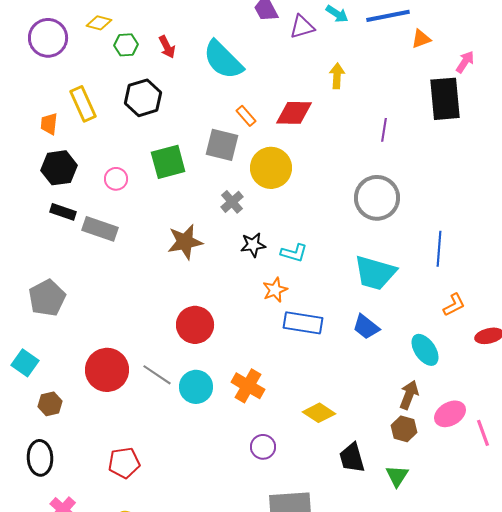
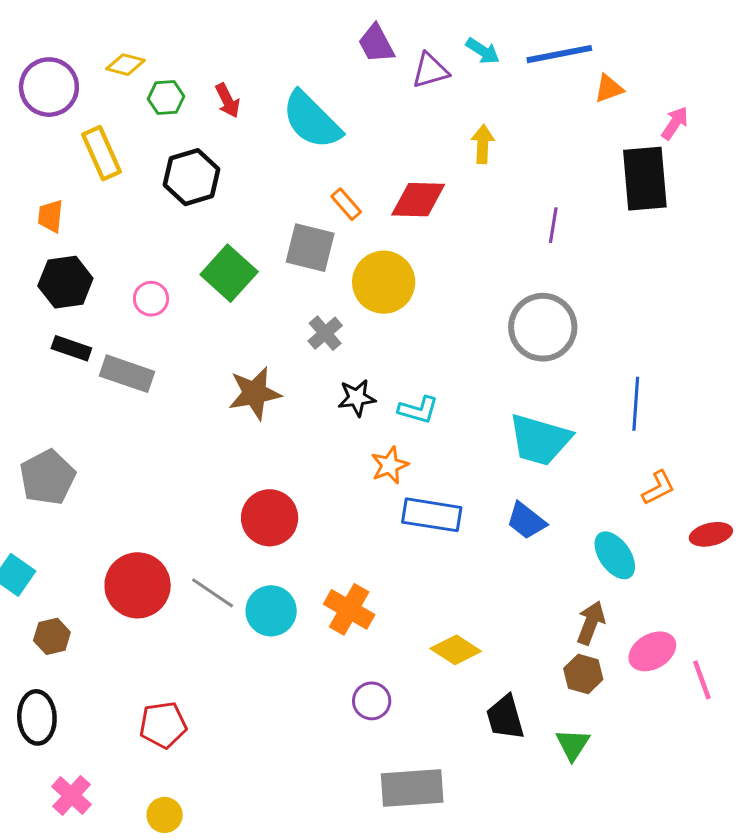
yellow rectangle: (83, 104) -> (101, 153), moved
green square: (168, 162) -> (229, 273), turned -33

